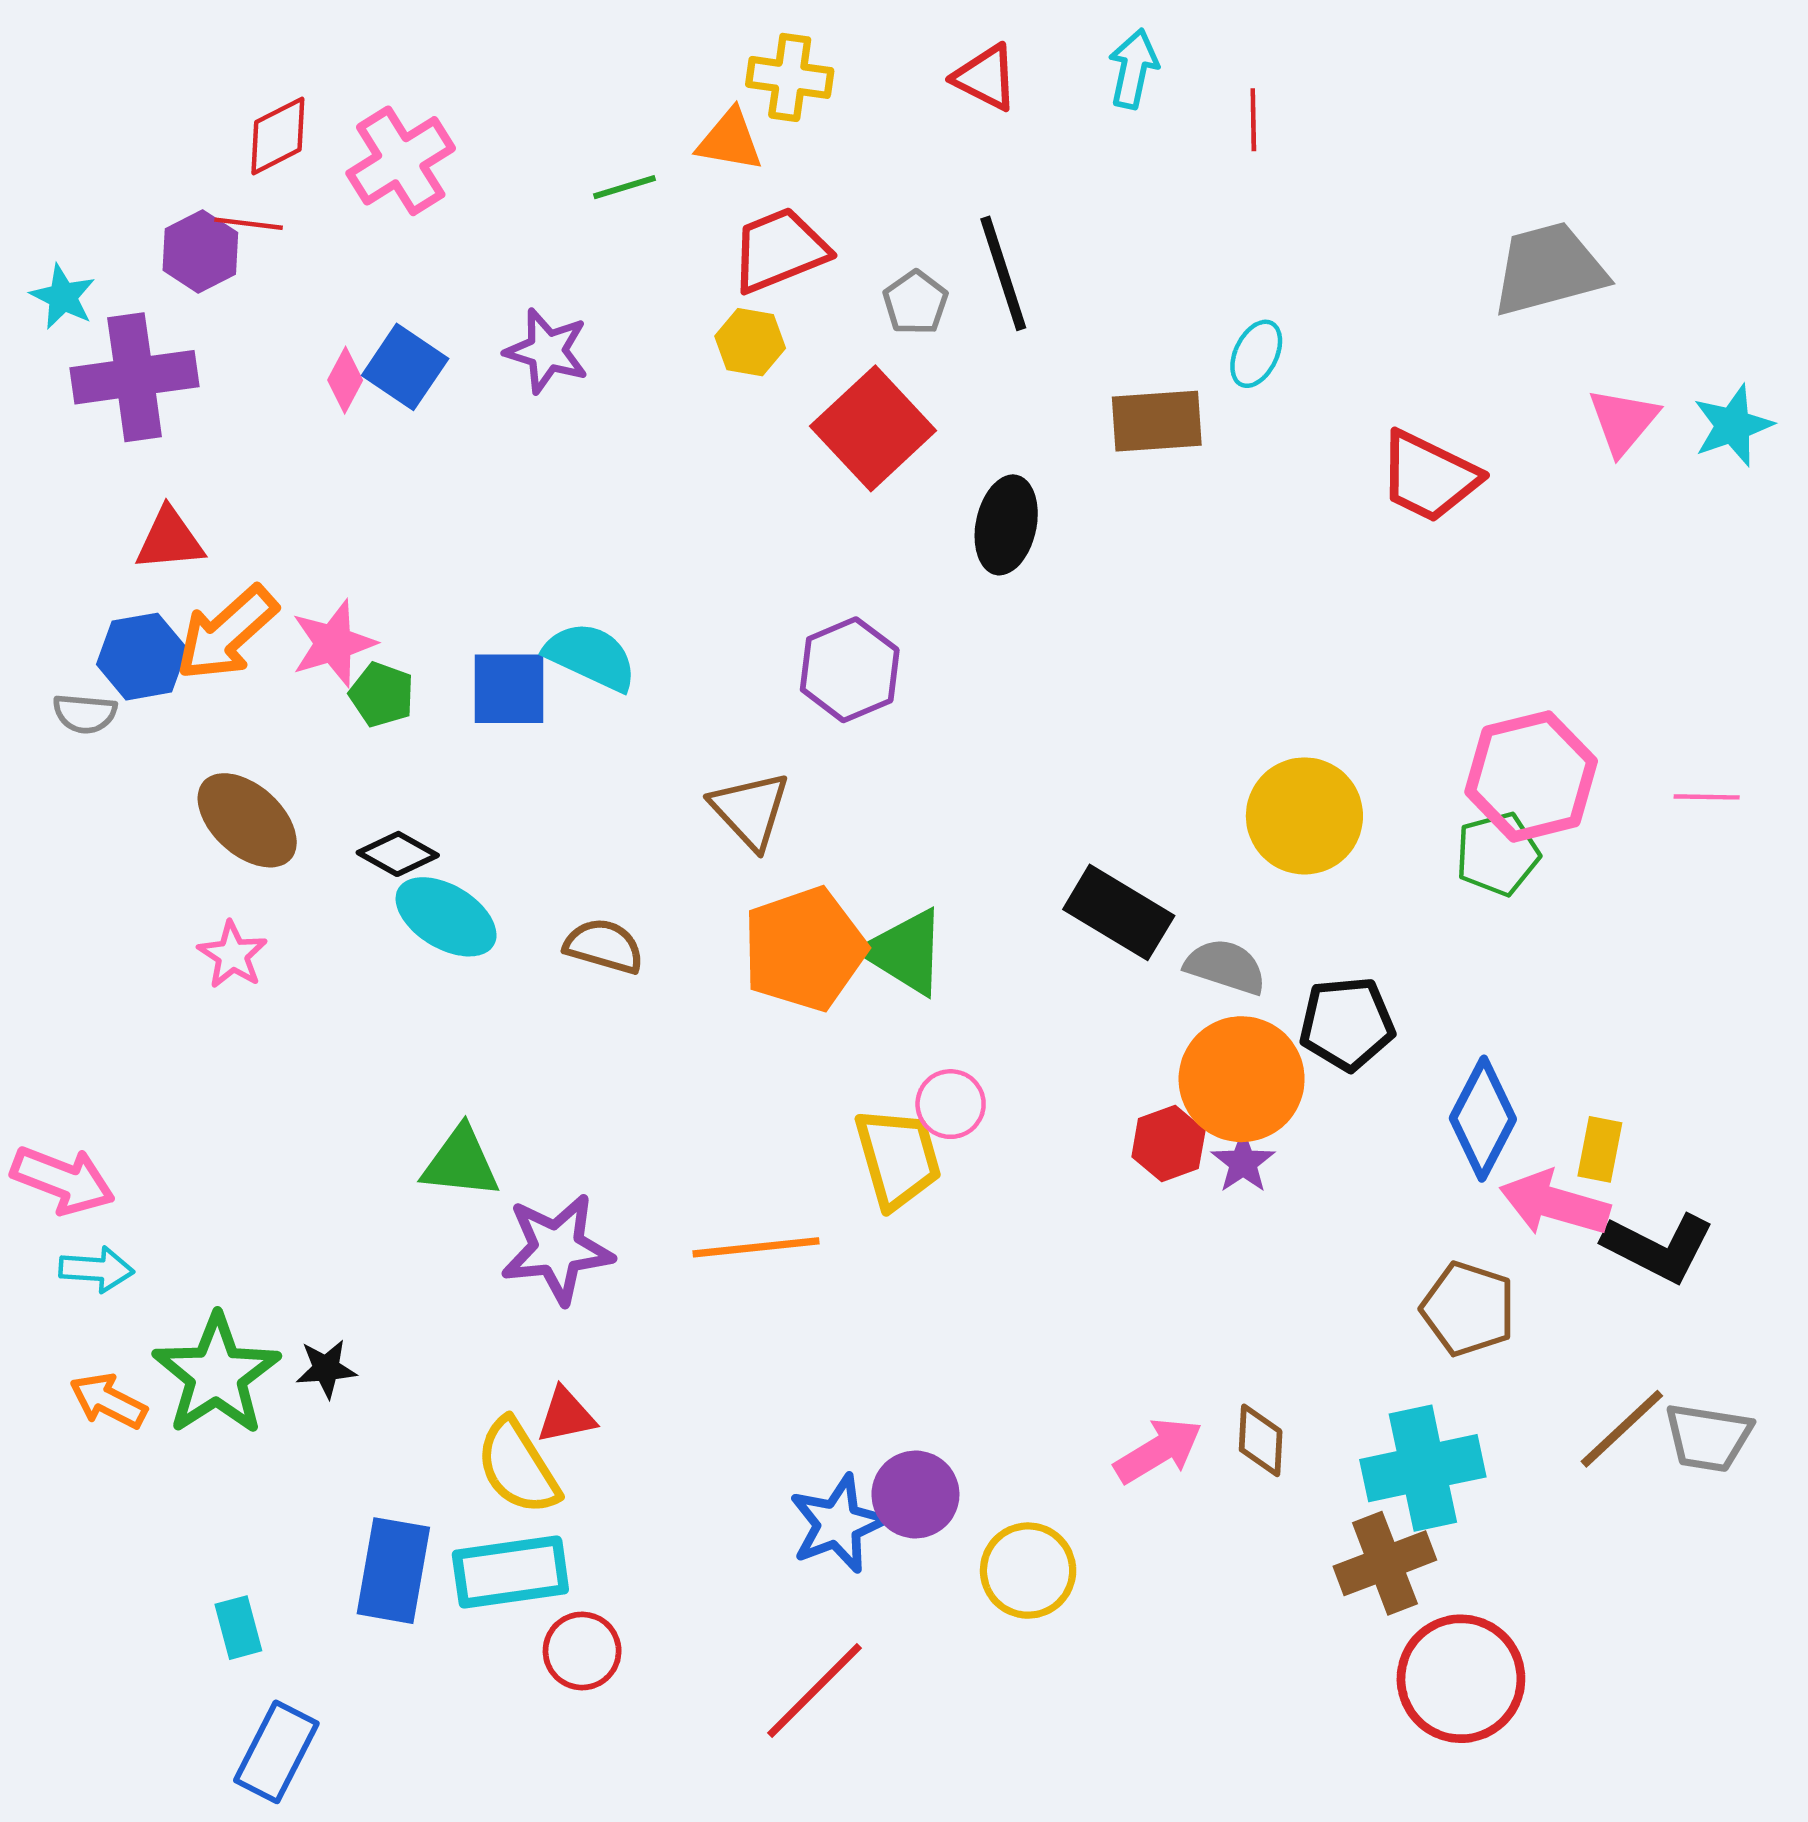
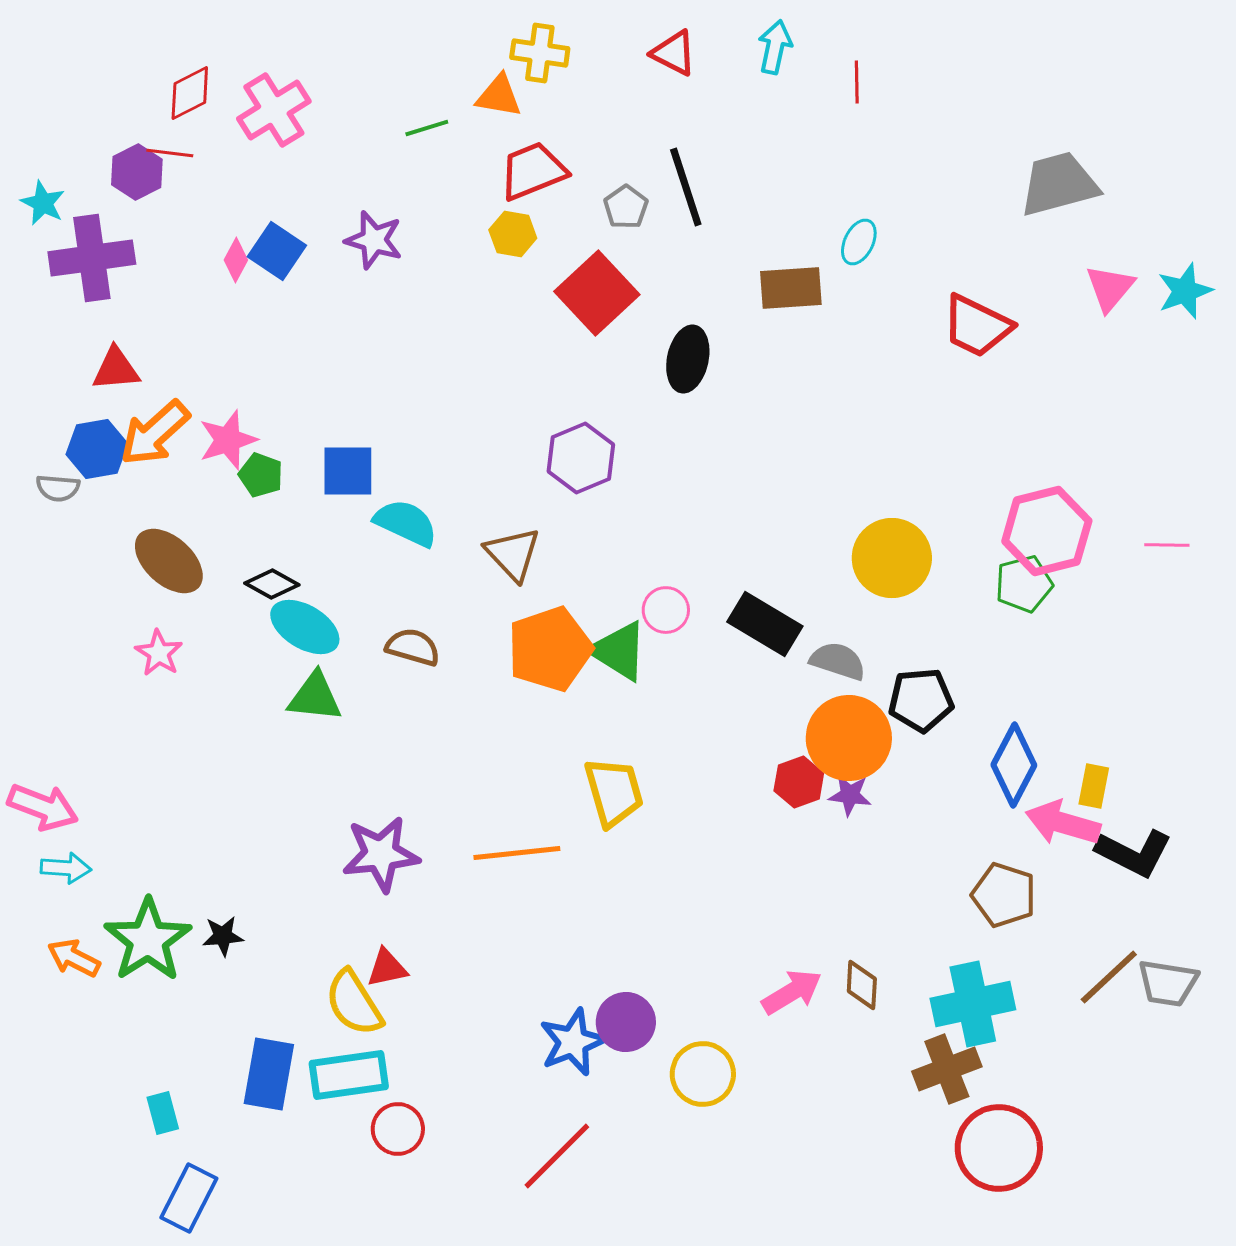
cyan semicircle: (591, 657) -> (406, 523), moved
pink circle: (951, 1104) -> (666, 610), moved
green triangle: (461, 1163) -> (315, 697), moved
purple star: (1243, 1163) -> (850, 795), turned -30

